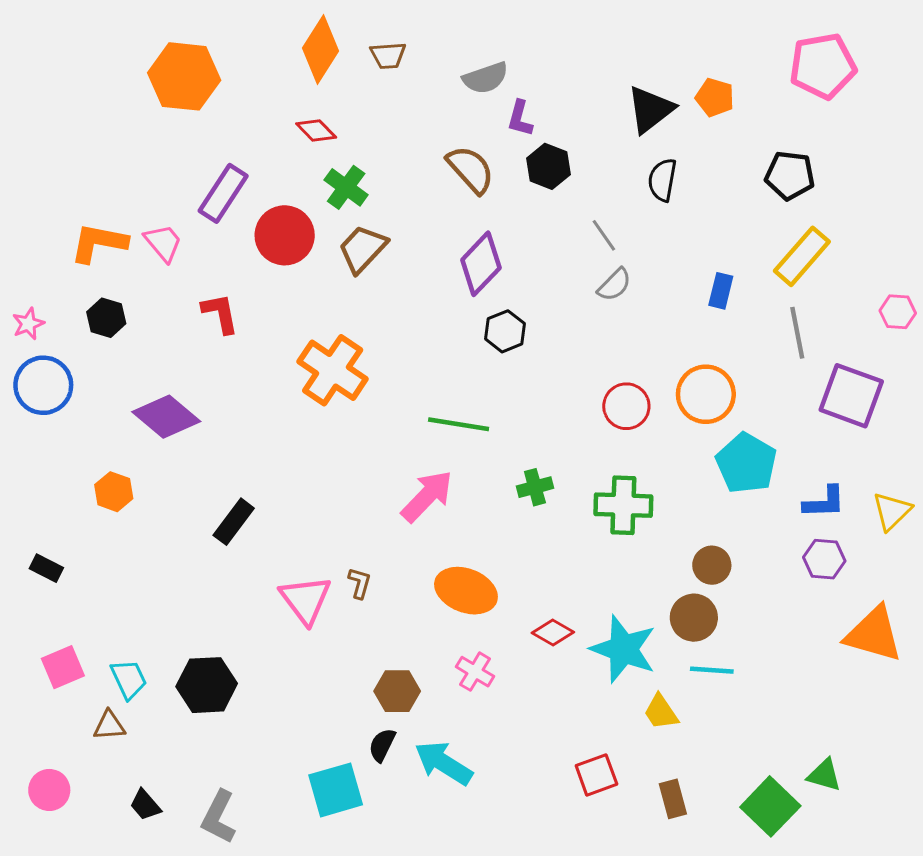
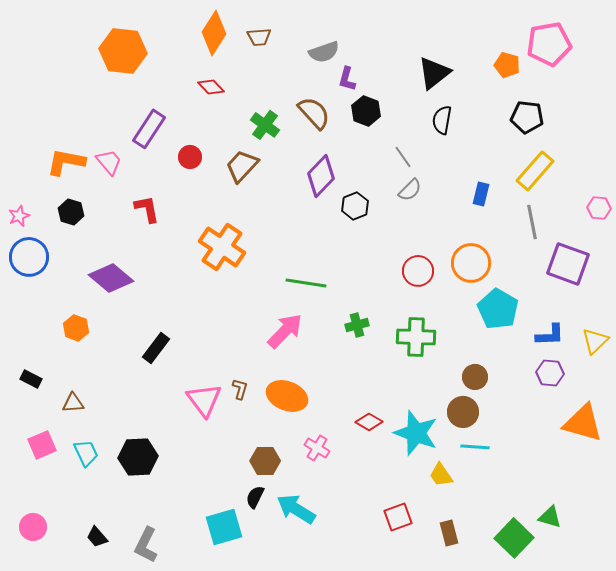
orange pentagon: (715, 97) -> (507, 65), moved
green cross: (346, 187) -> (265, 125), moved
red circle: (285, 235) -> (190, 157), size x0.6
black hexagon: (505, 331) -> (355, 206), moved
orange ellipse: (466, 591) -> (287, 396), moved
brown triangle: (109, 726) -> (73, 403), moved

